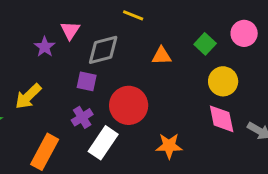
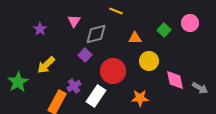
purple star: (45, 47) -> (40, 29), moved
purple square: (87, 81) -> (85, 55), turned 32
yellow circle: (223, 81) -> (149, 61), moved
purple cross: (82, 117) -> (74, 86), moved

